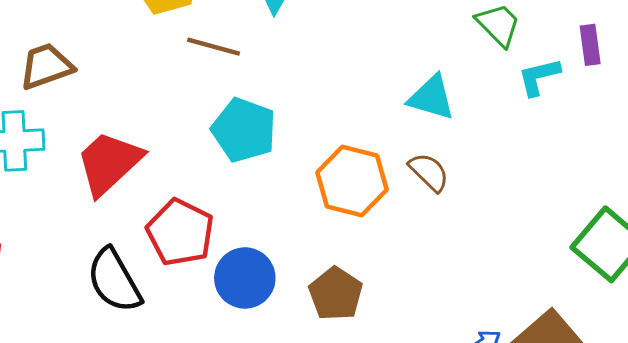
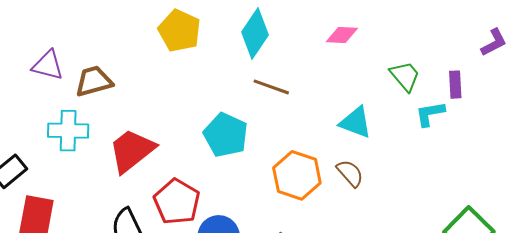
purple rectangle: (590, 45) -> (455, 85), moved
brown line: (214, 47) -> (271, 87), moved

